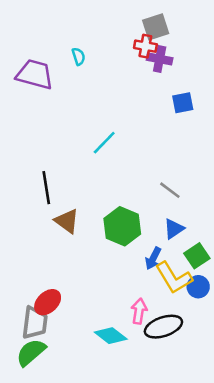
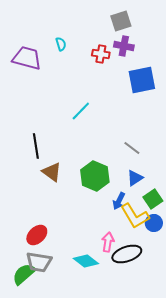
red cross: (145, 46) -> (101, 54), moved
blue square: (183, 103) -> (142, 80), size x1.6
gray trapezoid: (35, 323) -> (39, 262), moved, turned 92

